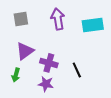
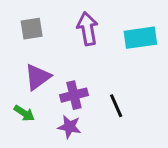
purple cross: (49, 63) -> (74, 95), turned -30
green arrow: (16, 75) -> (24, 113), turned -72

